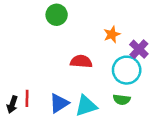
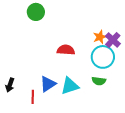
green circle: (57, 15) -> (36, 12), moved
orange star: (112, 34) -> (100, 37), moved
red line: (27, 98) -> (33, 97), moved

